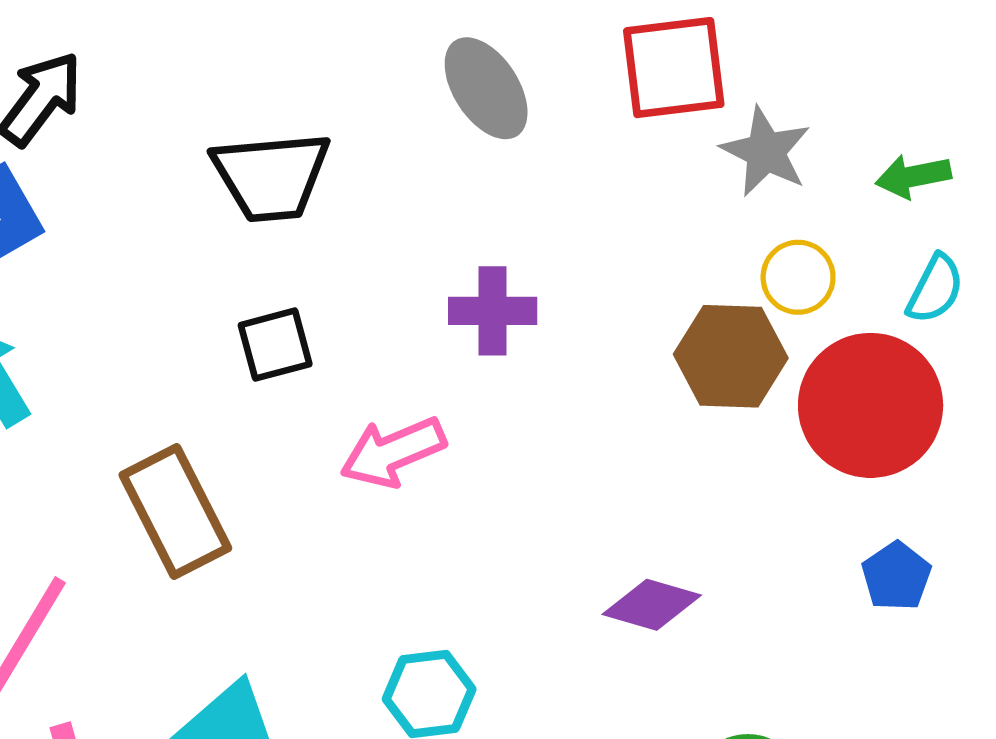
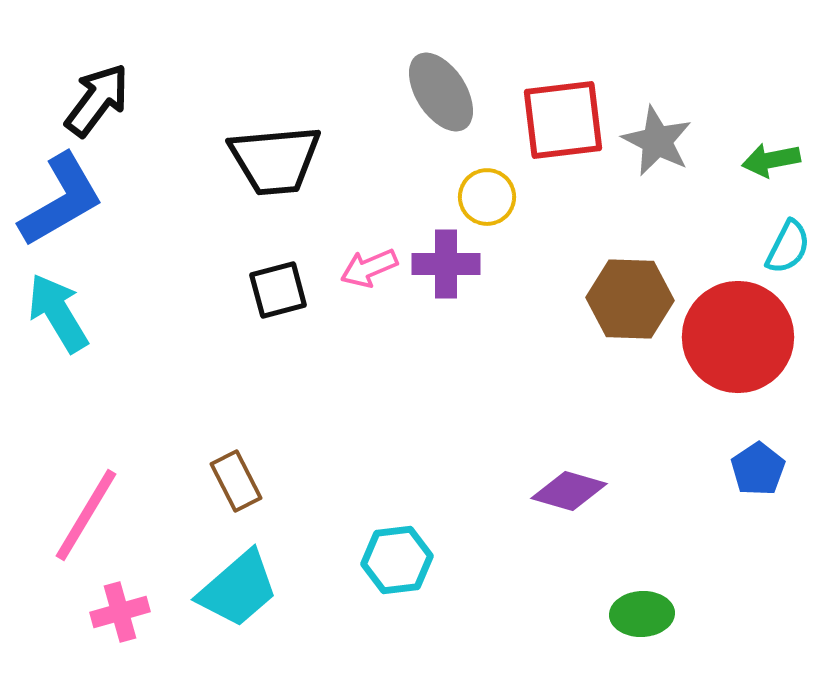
red square: (674, 68) -> (563, 120), moved
yellow circle: (798, 277) -> (487, 197), moved
pink arrow: (393, 452) -> (369, 268), moved, size x0.7
brown rectangle: (175, 512) -> (236, 481), moved, size x0.6

